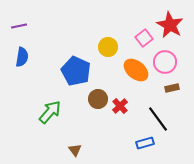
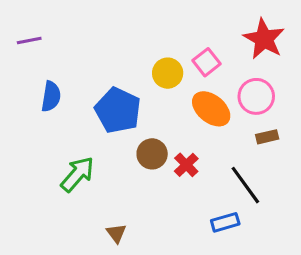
pink square: (144, 38) -> (206, 62), moved
blue semicircle: (22, 57) -> (51, 96), moved

